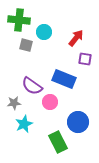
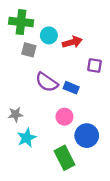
red arrow: (76, 38) -> (72, 42), moved, turned 36
blue rectangle: (64, 79) -> (71, 88), size x0.6
purple semicircle: (32, 86) -> (47, 82), moved
pink circle: (50, 102) -> (64, 117), moved

